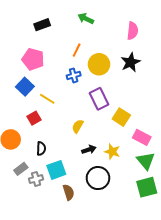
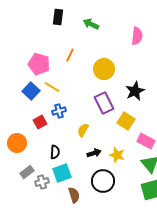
black rectangle: (42, 25) -> (58, 17), moved, turned -63
orange line: (77, 50) -> (70, 55), moved
black star: (130, 62) -> (135, 91), moved
blue cross: (74, 75) -> (59, 111), moved
yellow line: (47, 99) -> (52, 87), moved
black semicircle: (41, 149) -> (55, 152), moved

